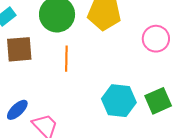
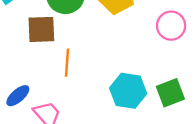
brown square: (19, 49) -> (41, 29), moved
orange line: (66, 59) -> (67, 63), moved

